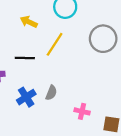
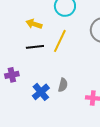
black line: (25, 58) -> (35, 47), moved

